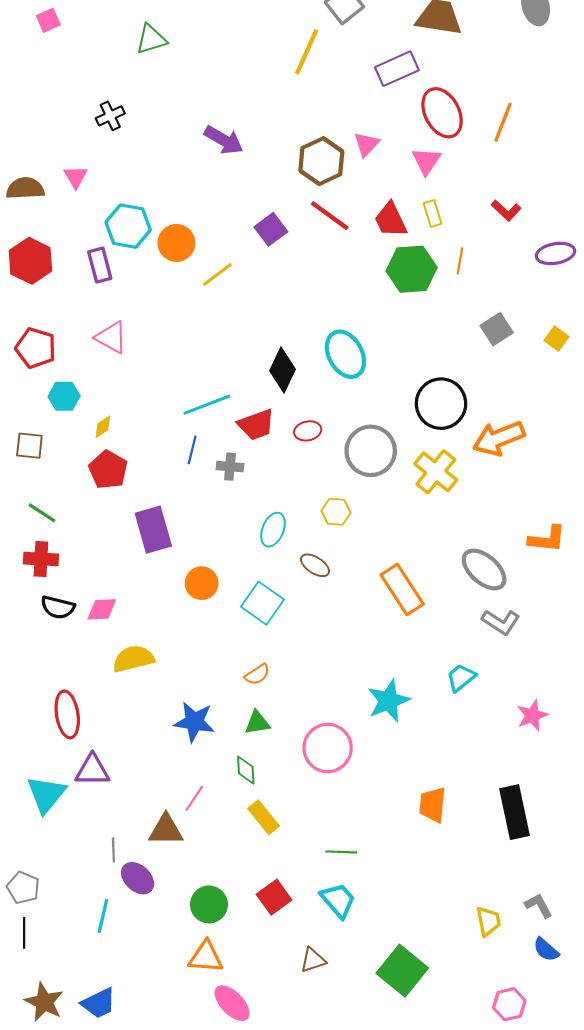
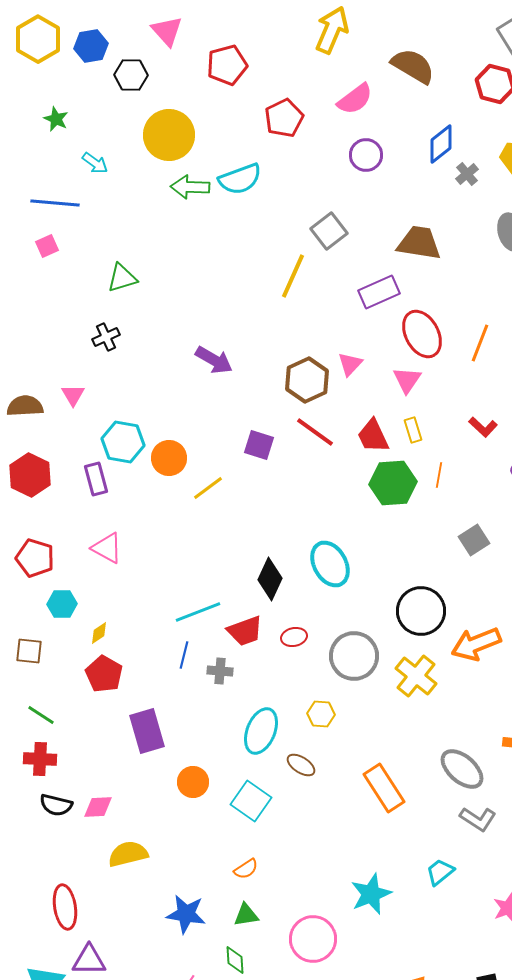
green triangle: (151, 39) -> (122, 278), moved
purple square: (271, 229) -> (259, 445), turned -36
cyan ellipse: (273, 530) -> (261, 731), size x1.4

